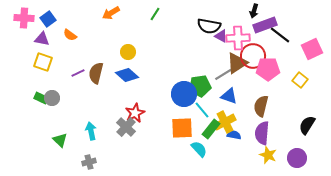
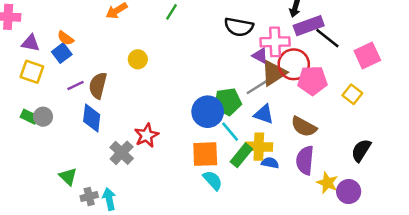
blue square: (48, 19) -> (62, 53), moved
purple triangle: (221, 36) -> (260, 56), moved
blue diamond: (127, 75) -> (92, 118), moved, turned 55
brown semicircle: (261, 106) -> (304, 127), turned -75
yellow cross: (225, 122) -> (259, 147), turned 30
gray cross: (126, 127) -> (122, 153), moved
cyan arrow: (91, 131) -> (109, 199), moved
green triangle: (60, 140) -> (68, 177), moved
cyan semicircle: (199, 149) -> (213, 180), moved
yellow star: (268, 155) -> (327, 183), moved

